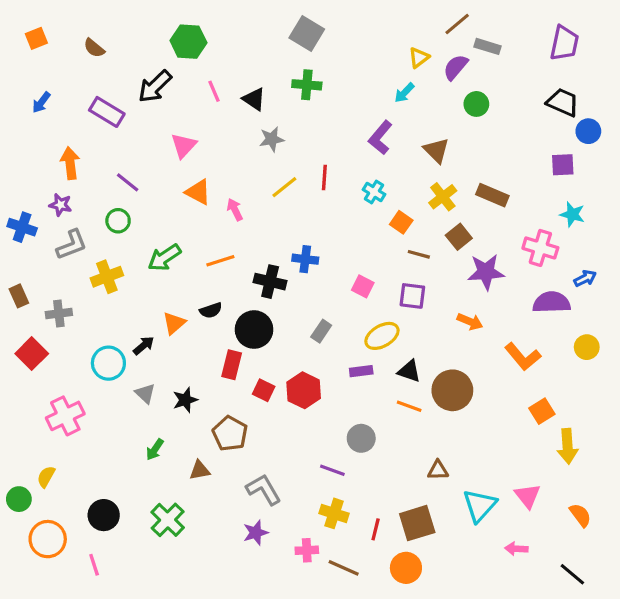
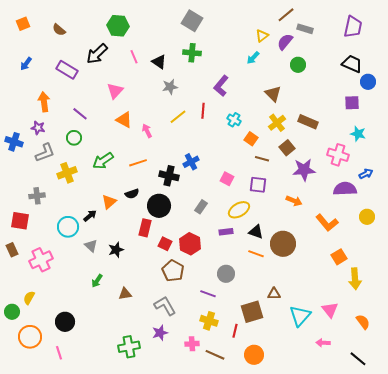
purple L-shape: (380, 138) -> (221, 86), moved
blue cross: (305, 259) -> (191, 162), turned -35
brown rectangle: (19, 296) -> (12, 250), moved
red square: (32, 354) -> (20, 221), turned -36
brown pentagon: (230, 433) -> (173, 271), moved
green cross: (168, 520) -> (129, 347), moved, turned 35
brown square: (417, 523) -> (252, 312), moved

